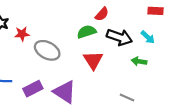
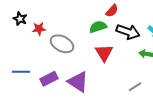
gray line: (127, 97) -> (135, 87), turned -56

